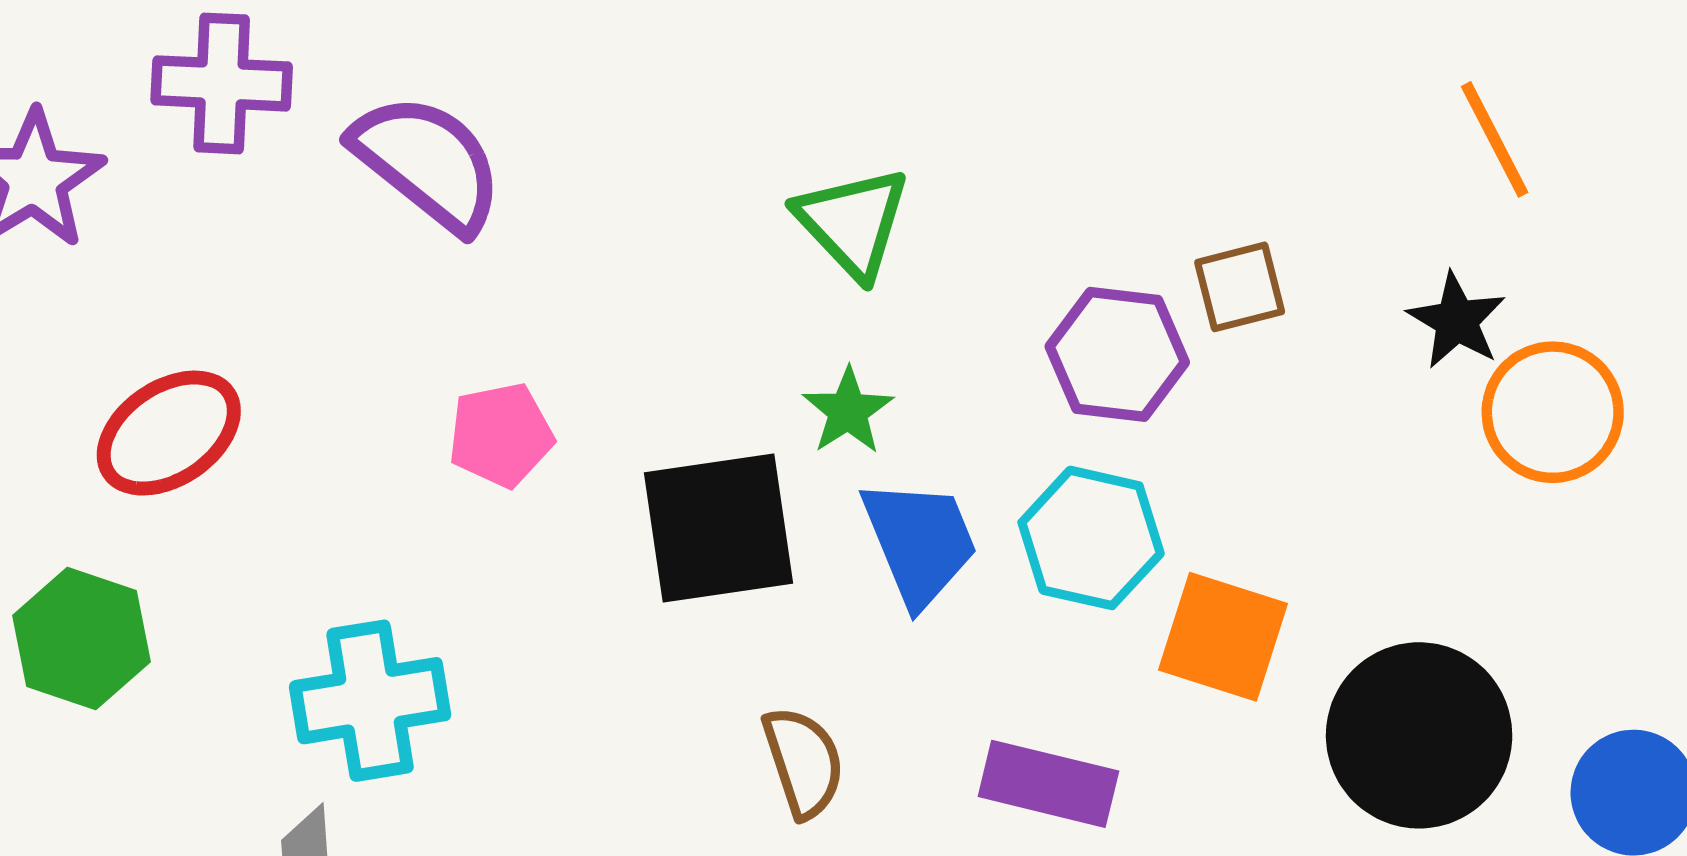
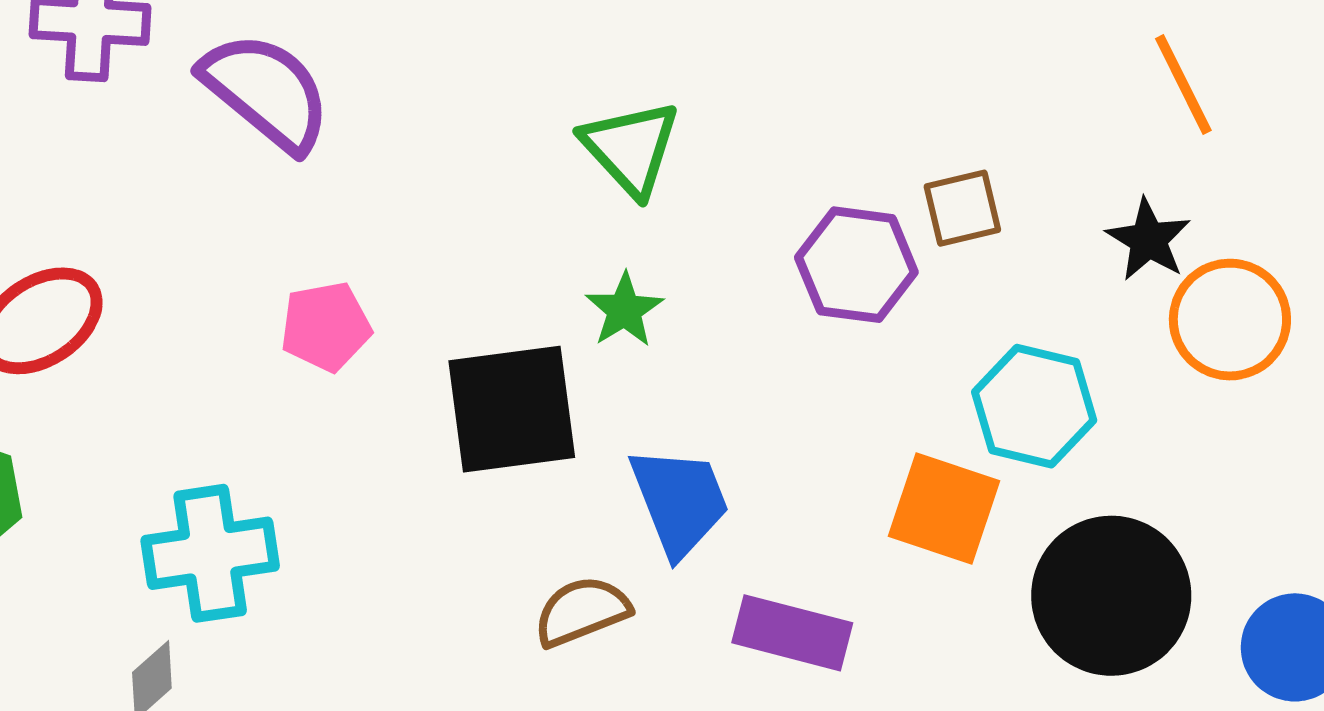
cyan hexagon: (1091, 538) -> (1034, 406), moved
blue trapezoid: (920, 542) -> (680, 501), moved
brown semicircle: (803, 762) -> (582, 611), turned -94

